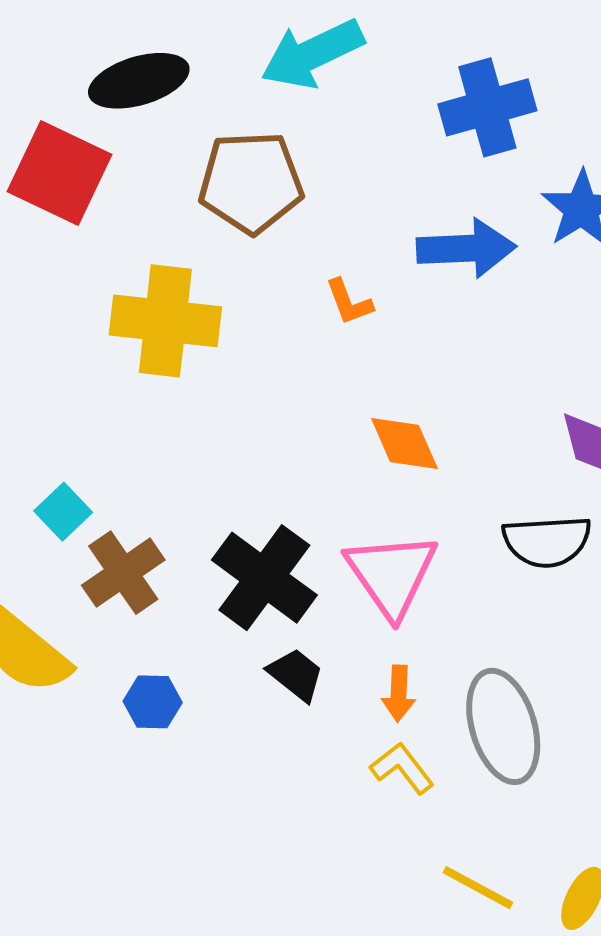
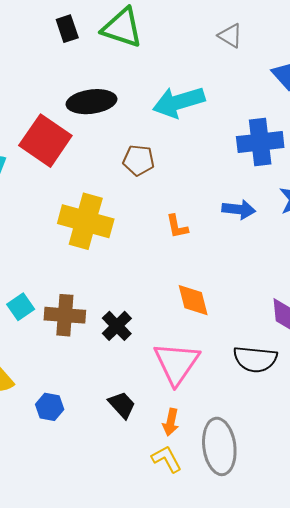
brown pentagon: (251, 182) -> (138, 160), size x0.6
blue arrow: (466, 248) -> (239, 209), size x0.7
brown cross: (123, 573) -> (65, 315), moved, turned 30
black cross: (264, 578) -> (117, 326), moved, size x0.6

